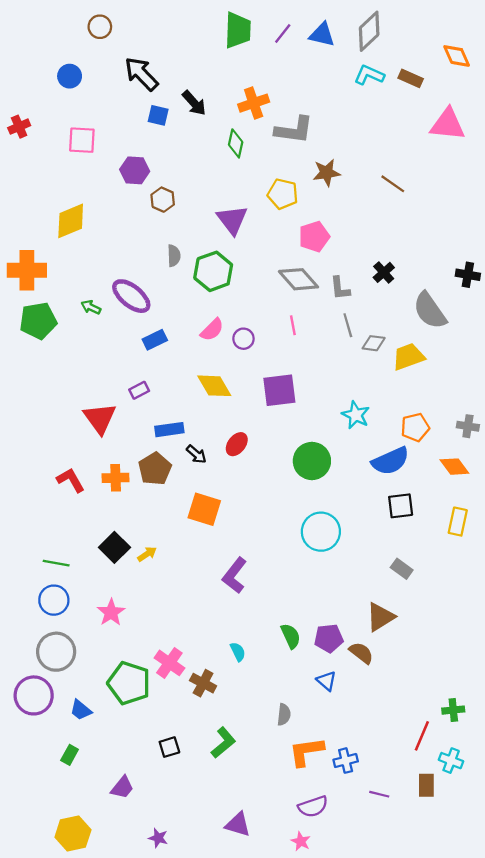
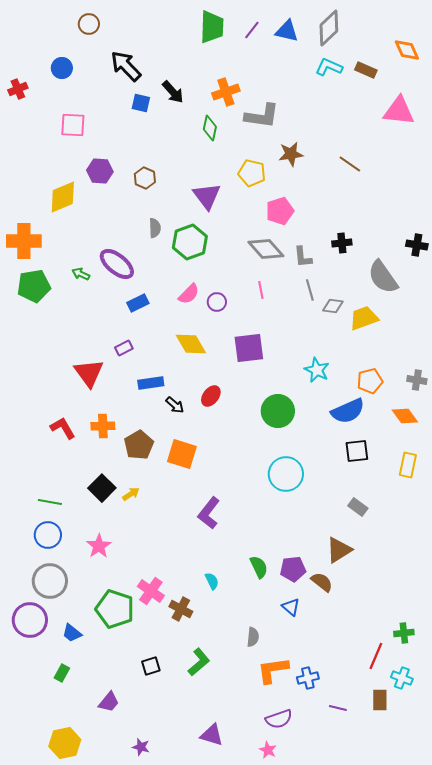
red cross: (19, 127) -> (18, 89), moved
purple hexagon: (135, 170) -> (100, 171), moved
black cross: (384, 272) -> (342, 243), turned 36
brown pentagon: (155, 469) -> (139, 445), moved

